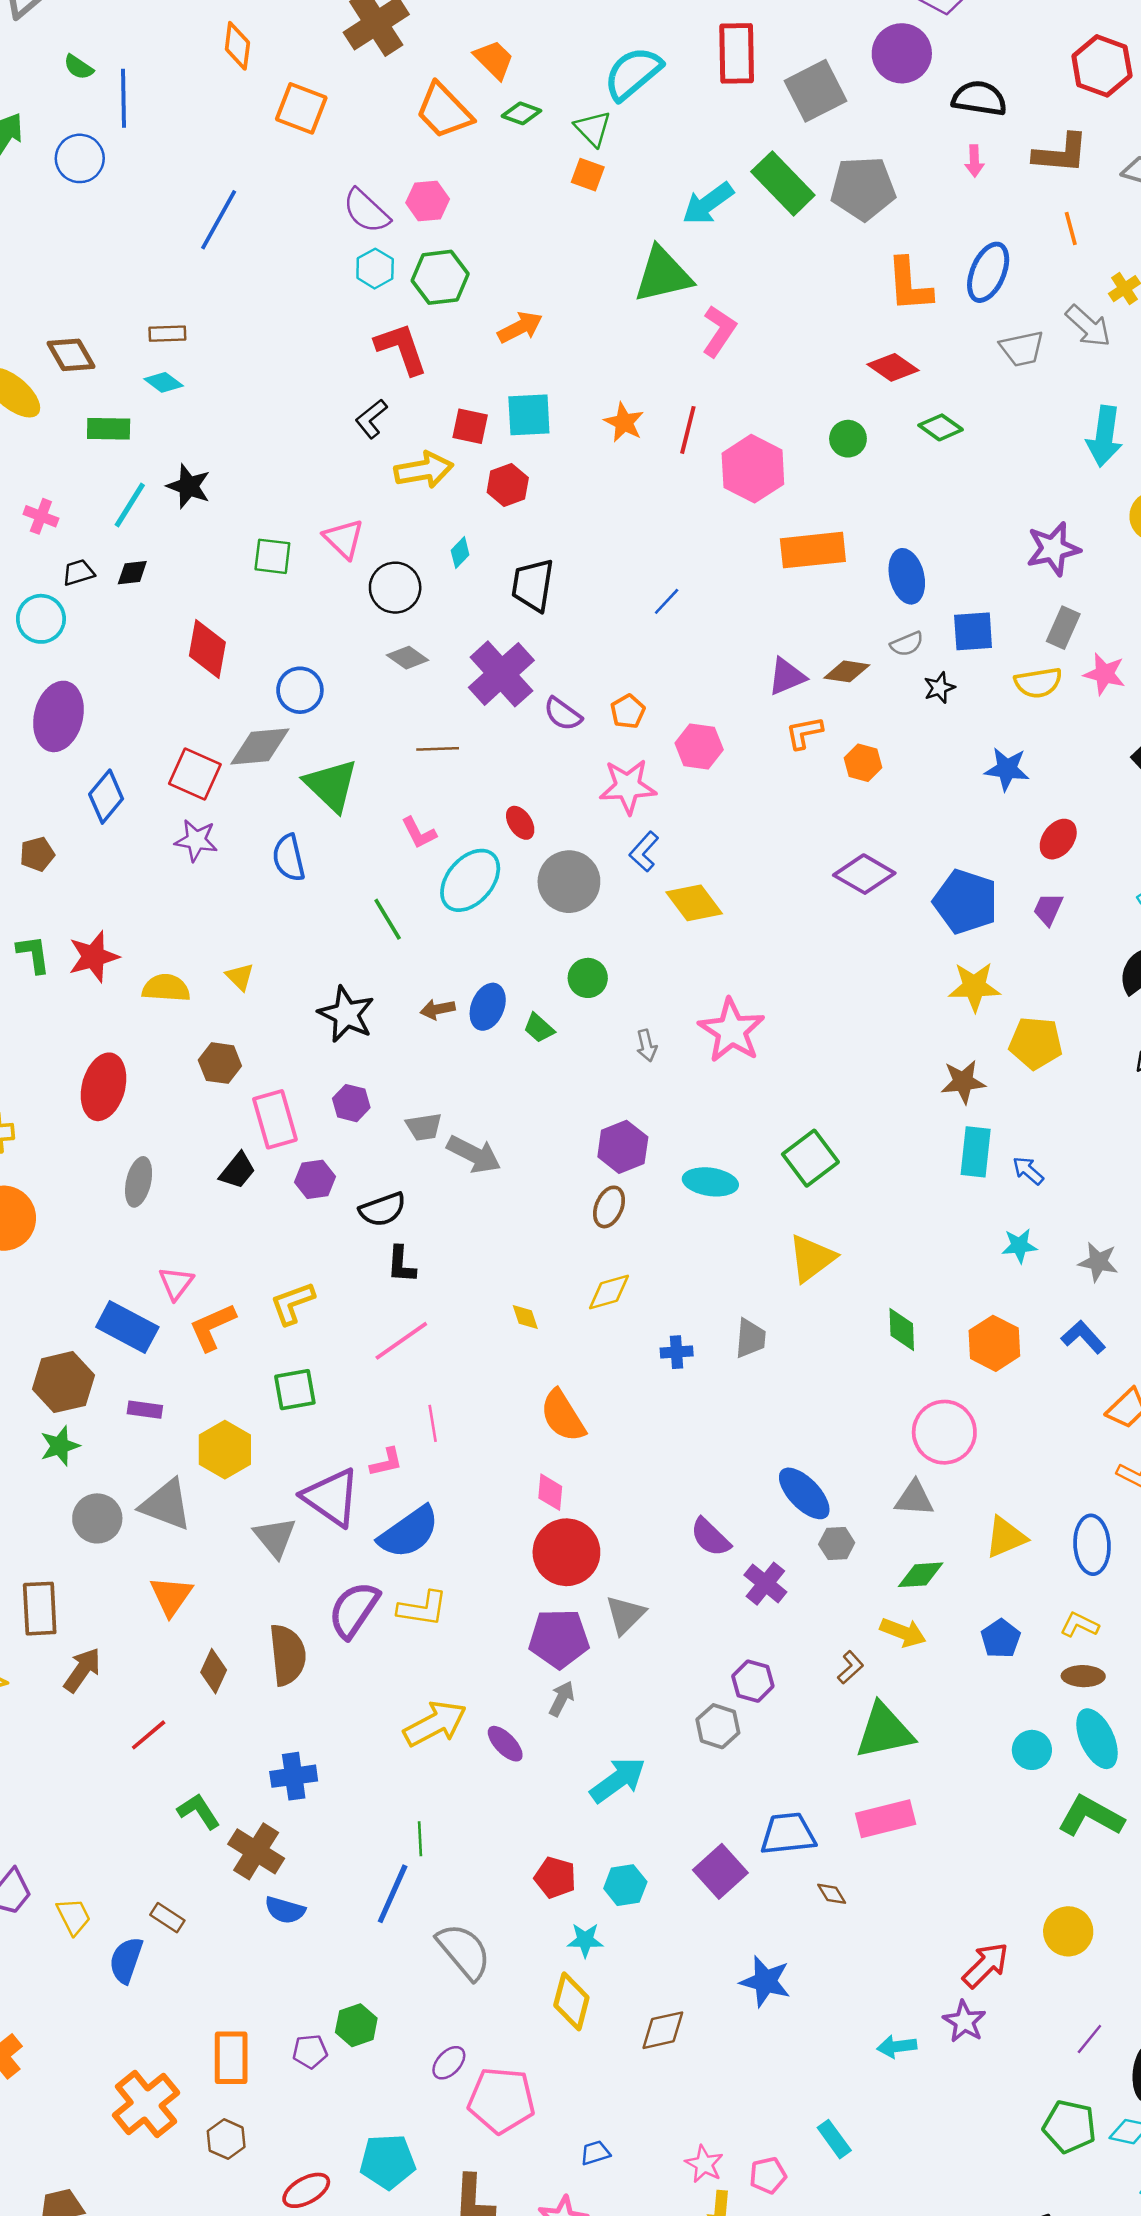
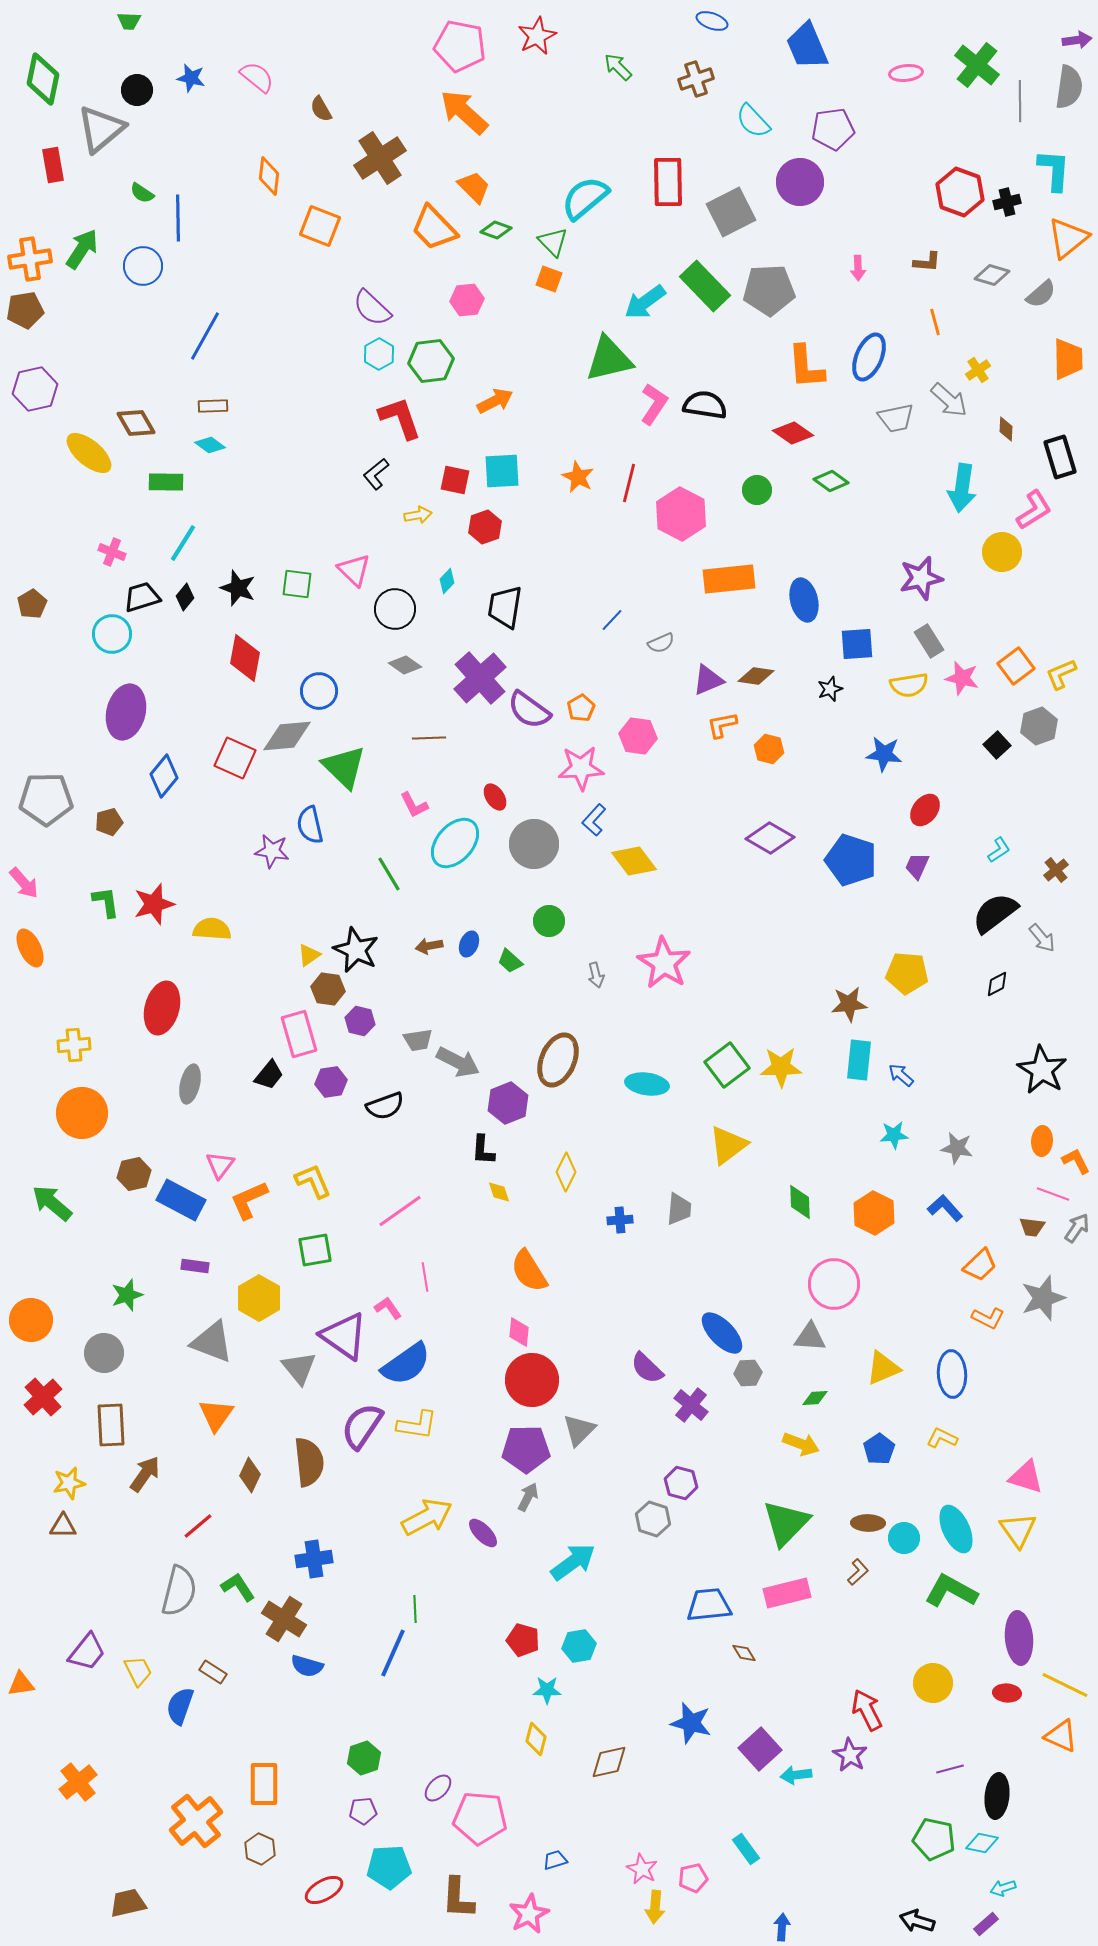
black semicircle: (979, 98) -> (705, 405), moved
brown L-shape: (1061, 153) -> (927, 262), size x0.6
pink hexagon: (428, 201) -> (467, 300), moved
blue line: (219, 220) -> (205, 336), moved
yellow arrow: (424, 470) -> (418, 515), size x0.6
black star: (189, 486) -> (238, 588), moved
black trapezoid: (79, 573) -> (142, 597), size x1.4
black diamond: (132, 573) -> (185, 597), turned -44
gray rectangle: (1063, 628) -> (929, 641), turned -56
gray semicircle: (907, 644) -> (661, 643), moved
purple semicircle: (563, 714) -> (529, 710), size x1.4
purple star: (196, 840) -> (272, 851), moved
yellow triangle: (240, 977) -> (309, 955), moved, turned 40
yellow star: (974, 987) -> (781, 1067), moved
blue ellipse: (488, 1007) -> (469, 944), size x0.7
brown hexagon: (220, 1063) -> (328, 989), moved
purple hexagon: (623, 1147) -> (508, 1103), moved
brown ellipse: (609, 1207) -> (558, 1060), moved, size x1.6
black L-shape: (401, 1264) -> (483, 1150), moved
yellow diamond: (609, 1292) -> (566, 1172), turned -48
yellow L-shape: (292, 1303) -> (313, 1181), turned 87
brown hexagon: (63, 1382) -> (134, 1174), moved, size x0.7
pink L-shape: (386, 1462) -> (388, 1308), turned -112
gray circle: (97, 1518) -> (104, 1353), moved
green diamond: (921, 1575) -> (815, 1398), size x0.7
brown L-shape: (850, 1667) -> (858, 1572), moved
brown ellipse: (1083, 1676) -> (868, 1523), moved
green triangle: (884, 1731) -> (786, 1523), turned -34
purple square: (720, 1871) -> (760, 1749), moved
gray semicircle: (464, 1951) -> (179, 1591), moved, turned 54
red arrow: (986, 1965) -> (867, 1710), turned -72
yellow diamond: (571, 2001) -> (536, 1739), size x0.7
purple line: (1089, 2039) -> (950, 1769), turned 36
purple pentagon: (310, 2051) -> (363, 1811), moved

